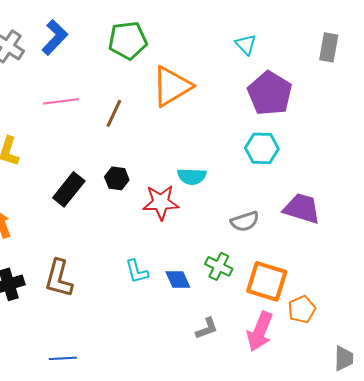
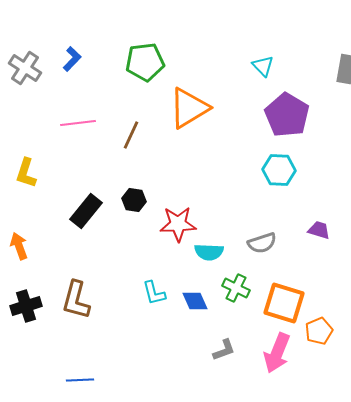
blue L-shape: (55, 37) -> (72, 59), size x0.7
cyan semicircle: (192, 176) -> (209, 252), moved
purple trapezoid: (302, 208) -> (319, 230), size x0.6

